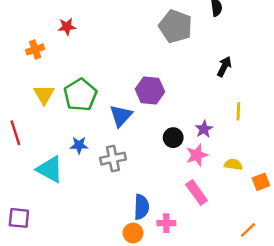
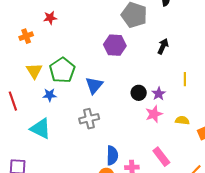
black arrow: (224, 67) -> (163, 46), moved
purple hexagon: (150, 90) -> (115, 45), moved
black circle: (173, 138) -> (139, 93), moved
blue star: (79, 145) -> (50, 95), moved
pink rectangle: (197, 193) -> (161, 157), moved

